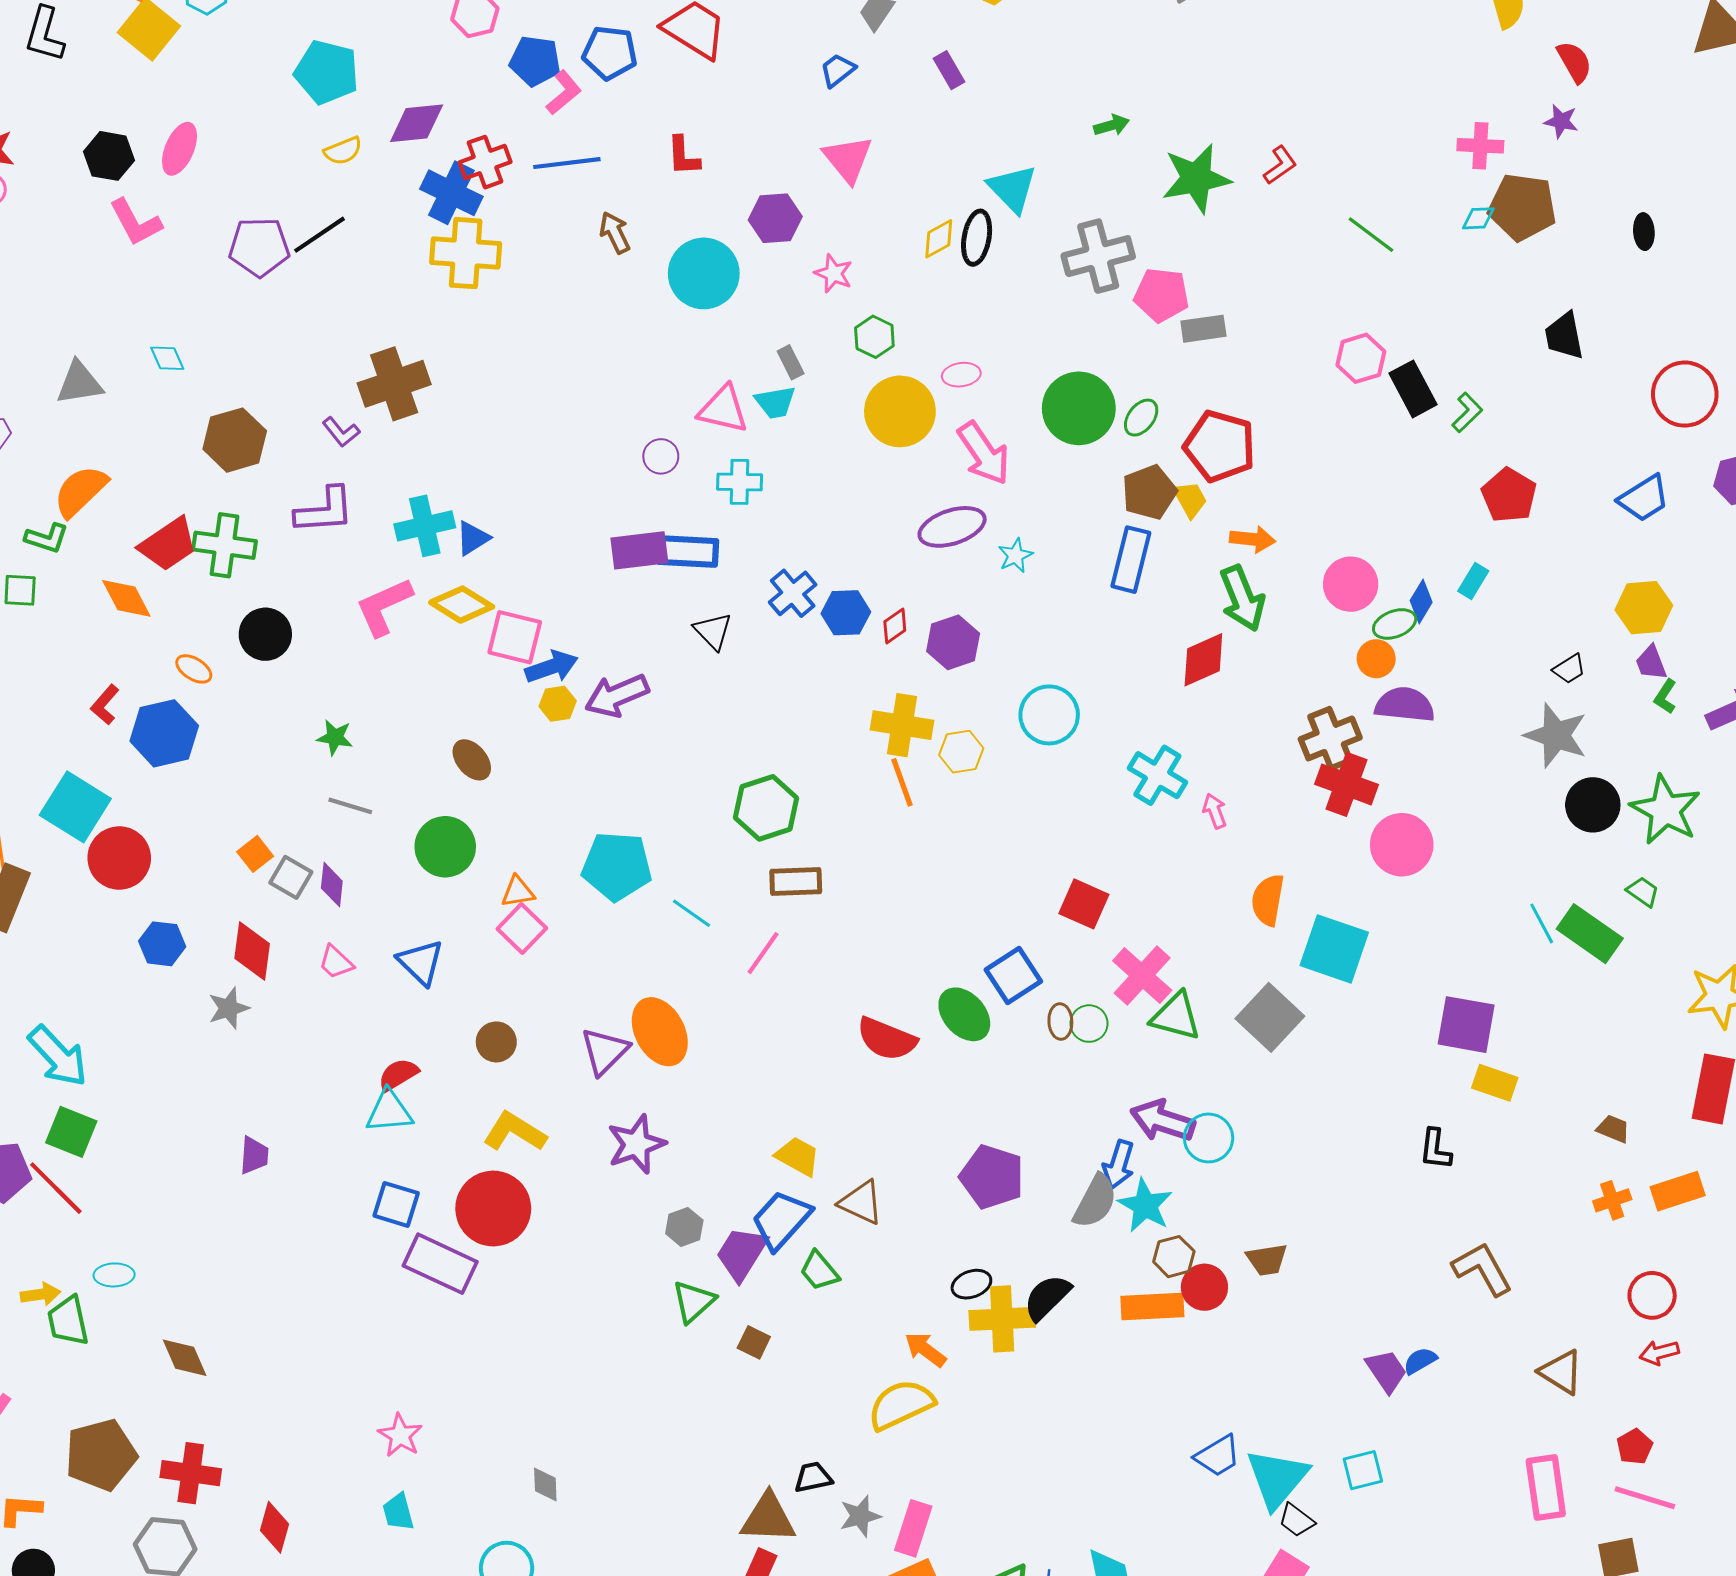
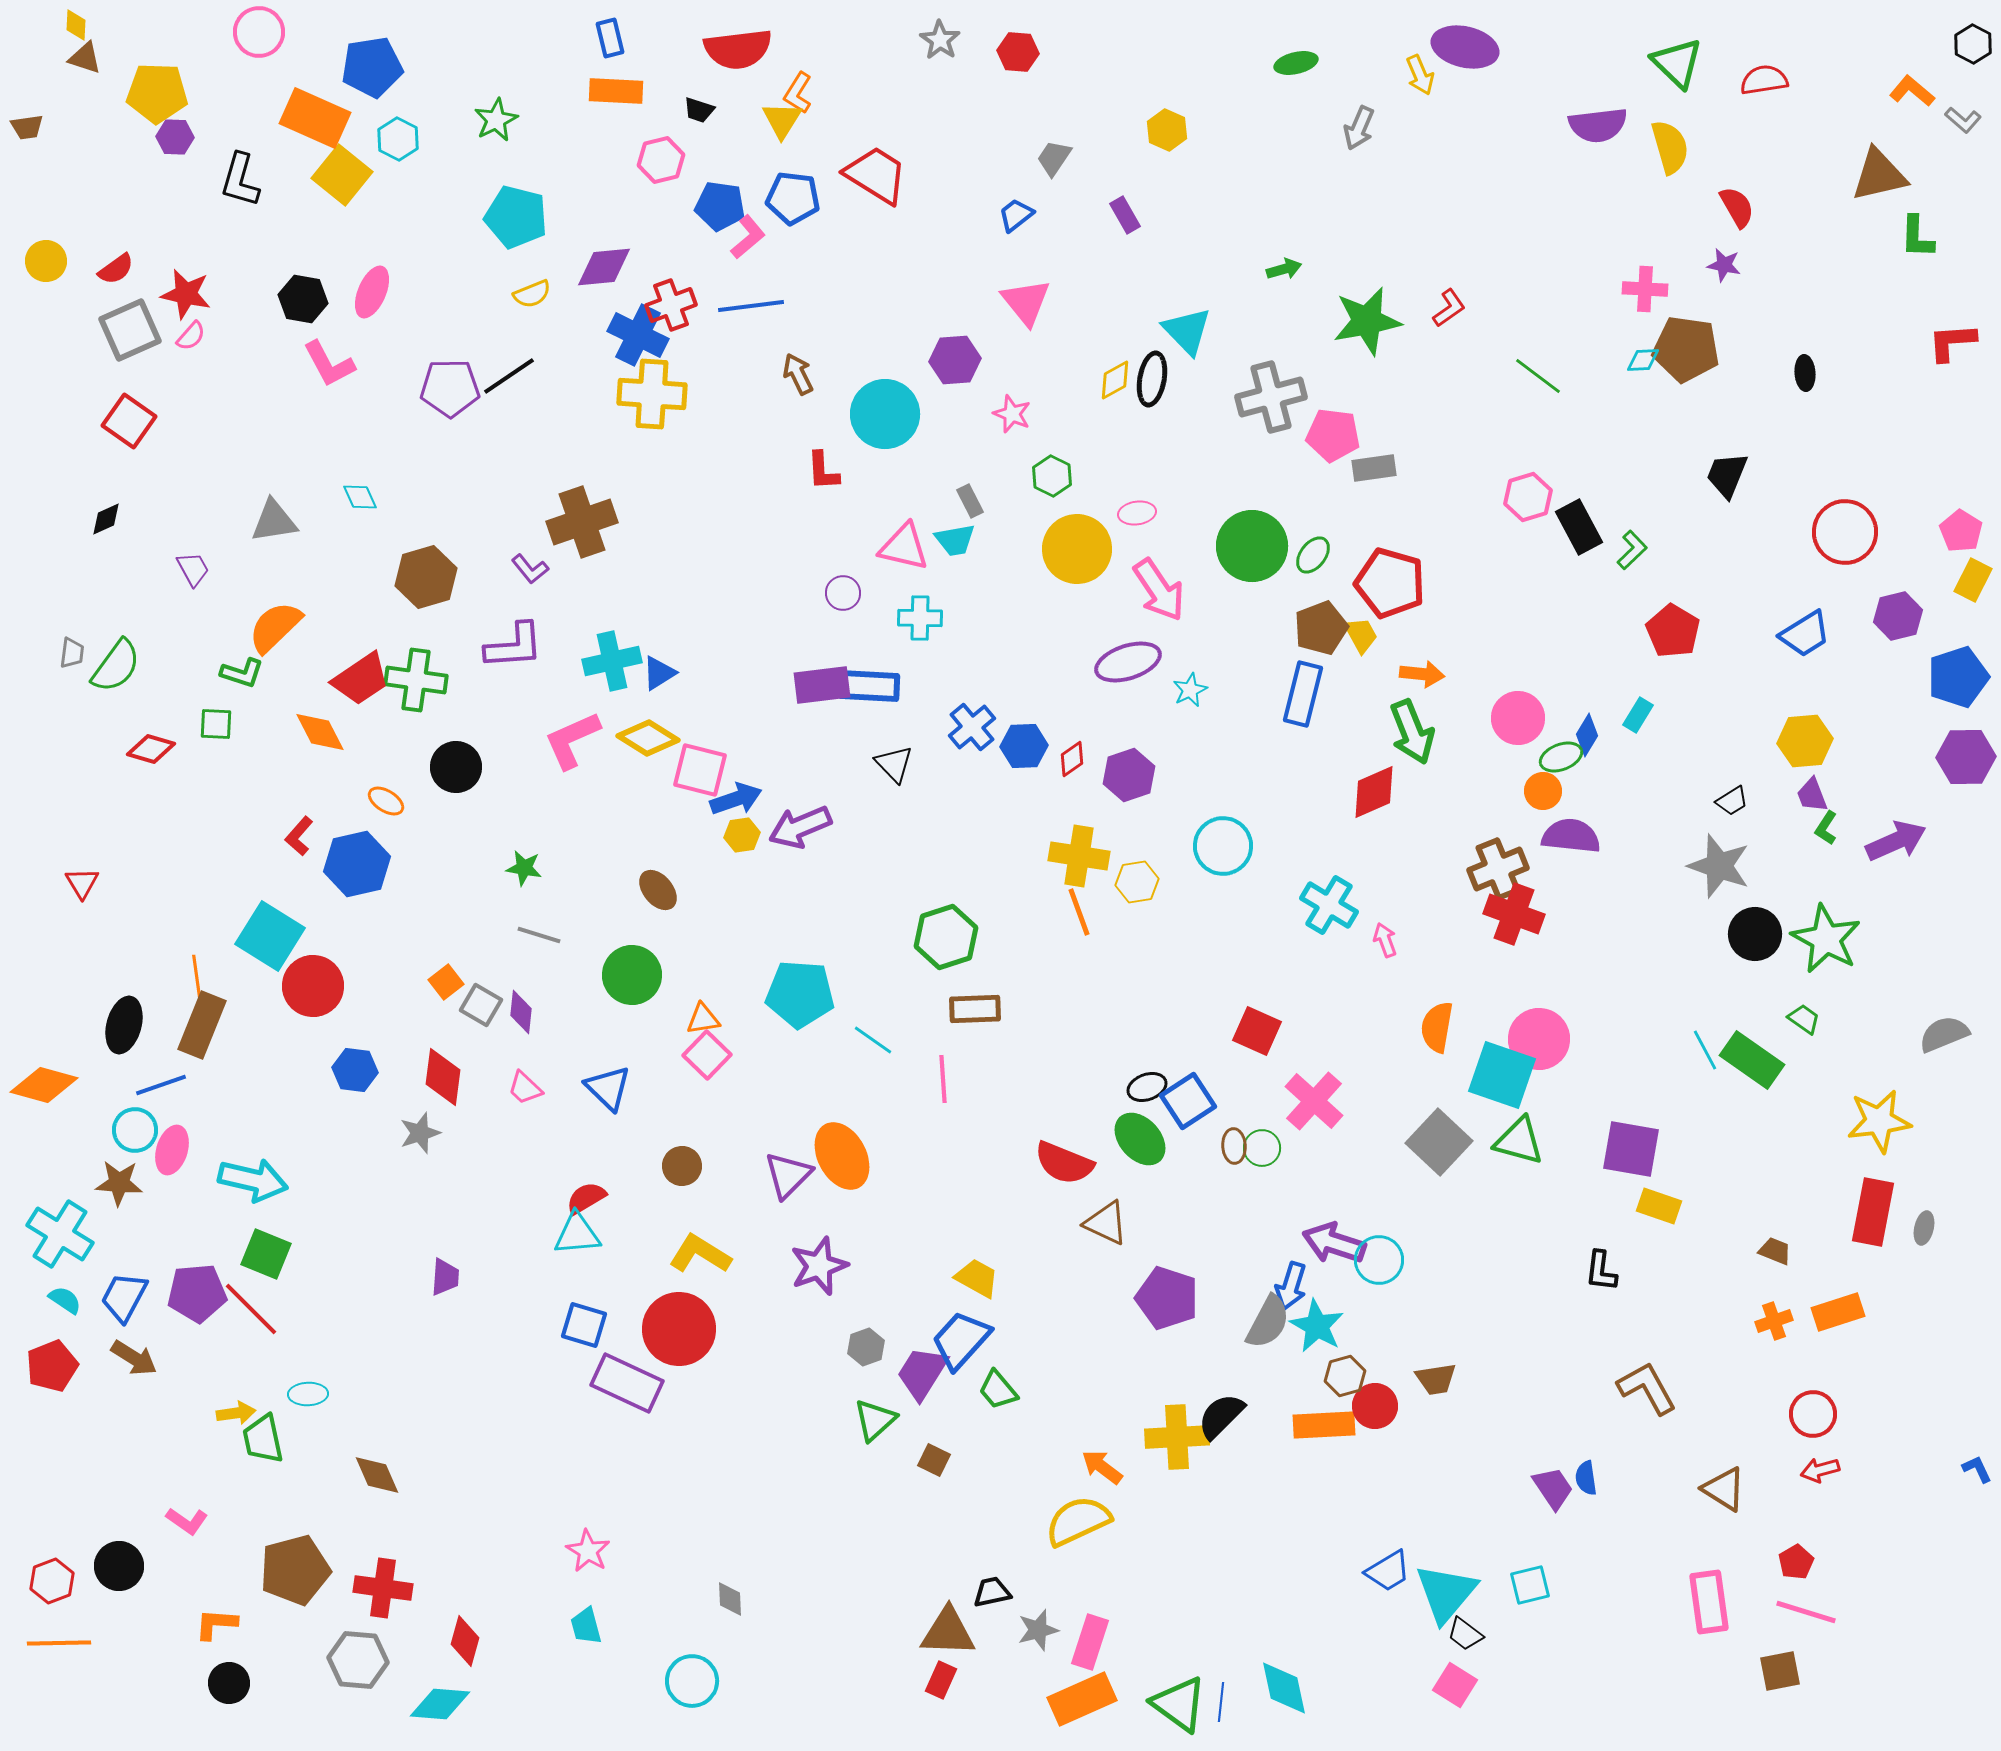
red L-shape: (683, 156) -> (823, 471), moved
black trapezoid: (1564, 336) -> (1727, 475), turned 33
pink circle: (1402, 845) -> (1539, 1039), moved
pink line: (763, 953) -> (943, 1079), turned -39
green triangle: (1176, 1016) -> (1519, 1141), moved
cyan arrow: (58, 1056) -> (253, 1180), turned -34
brown triangle: (861, 1202) -> (1106, 1223), moved
black ellipse: (971, 1284) -> (1147, 1087), moved
blue semicircle: (1420, 1361) -> (1586, 1478), turned -68

